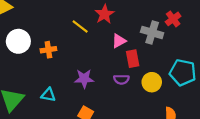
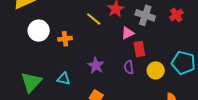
gray cross: (152, 32) -> (145, 15), moved
purple star: (84, 79) -> (96, 65), turned 30
purple semicircle: (121, 79) -> (129, 67), turned 80

